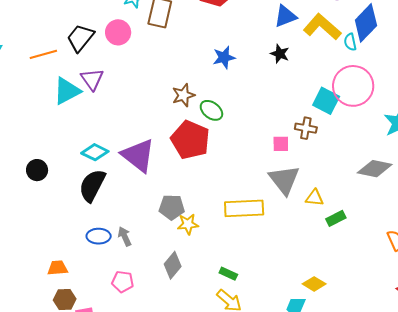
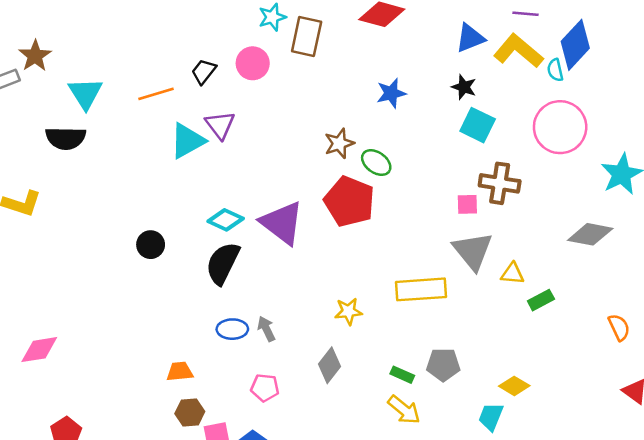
black trapezoid: (80, 38) -> (204, 71), size x0.7
cyan square: (326, 101) -> (478, 125), moved
brown cross: (306, 128) -> (500, 183), size x1.4
gray pentagon: (172, 207) -> (443, 365), moved

